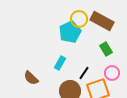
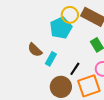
brown semicircle: (31, 78) -> (35, 50), moved

